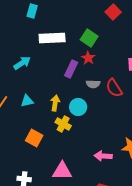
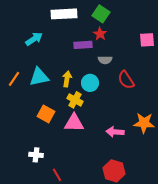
purple rectangle: (71, 69) -> (83, 45), turned 60
red semicircle: (114, 88) -> (126, 80), moved
cyan triangle: (27, 101) -> (39, 77), size x1.5
pink triangle: (62, 171) -> (74, 123), moved

